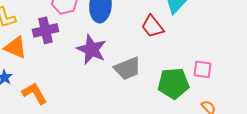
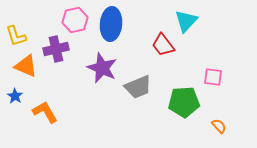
pink square: (202, 69) -> (213, 77), moved

